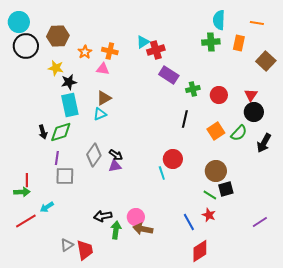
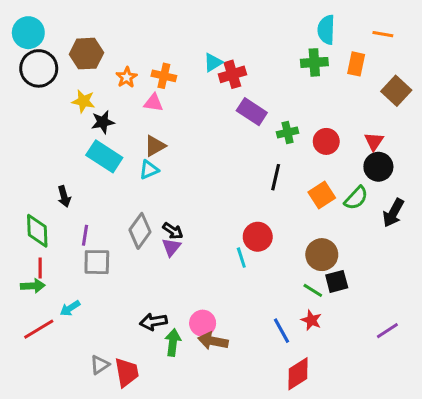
cyan rectangle: (70, 105) -> (104, 156), turned -45
green diamond: (61, 132) -> (37, 231), moved, turned -75
purple triangle: (115, 166) -> (171, 247), turned -40

